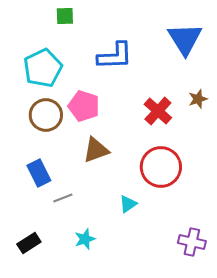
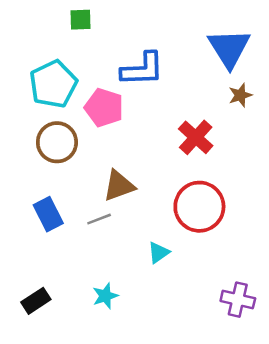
brown star: (198, 99) -> (240, 95), moved
pink pentagon: (84, 106) -> (104, 108), moved
gray line: (63, 198) -> (99, 219), moved

